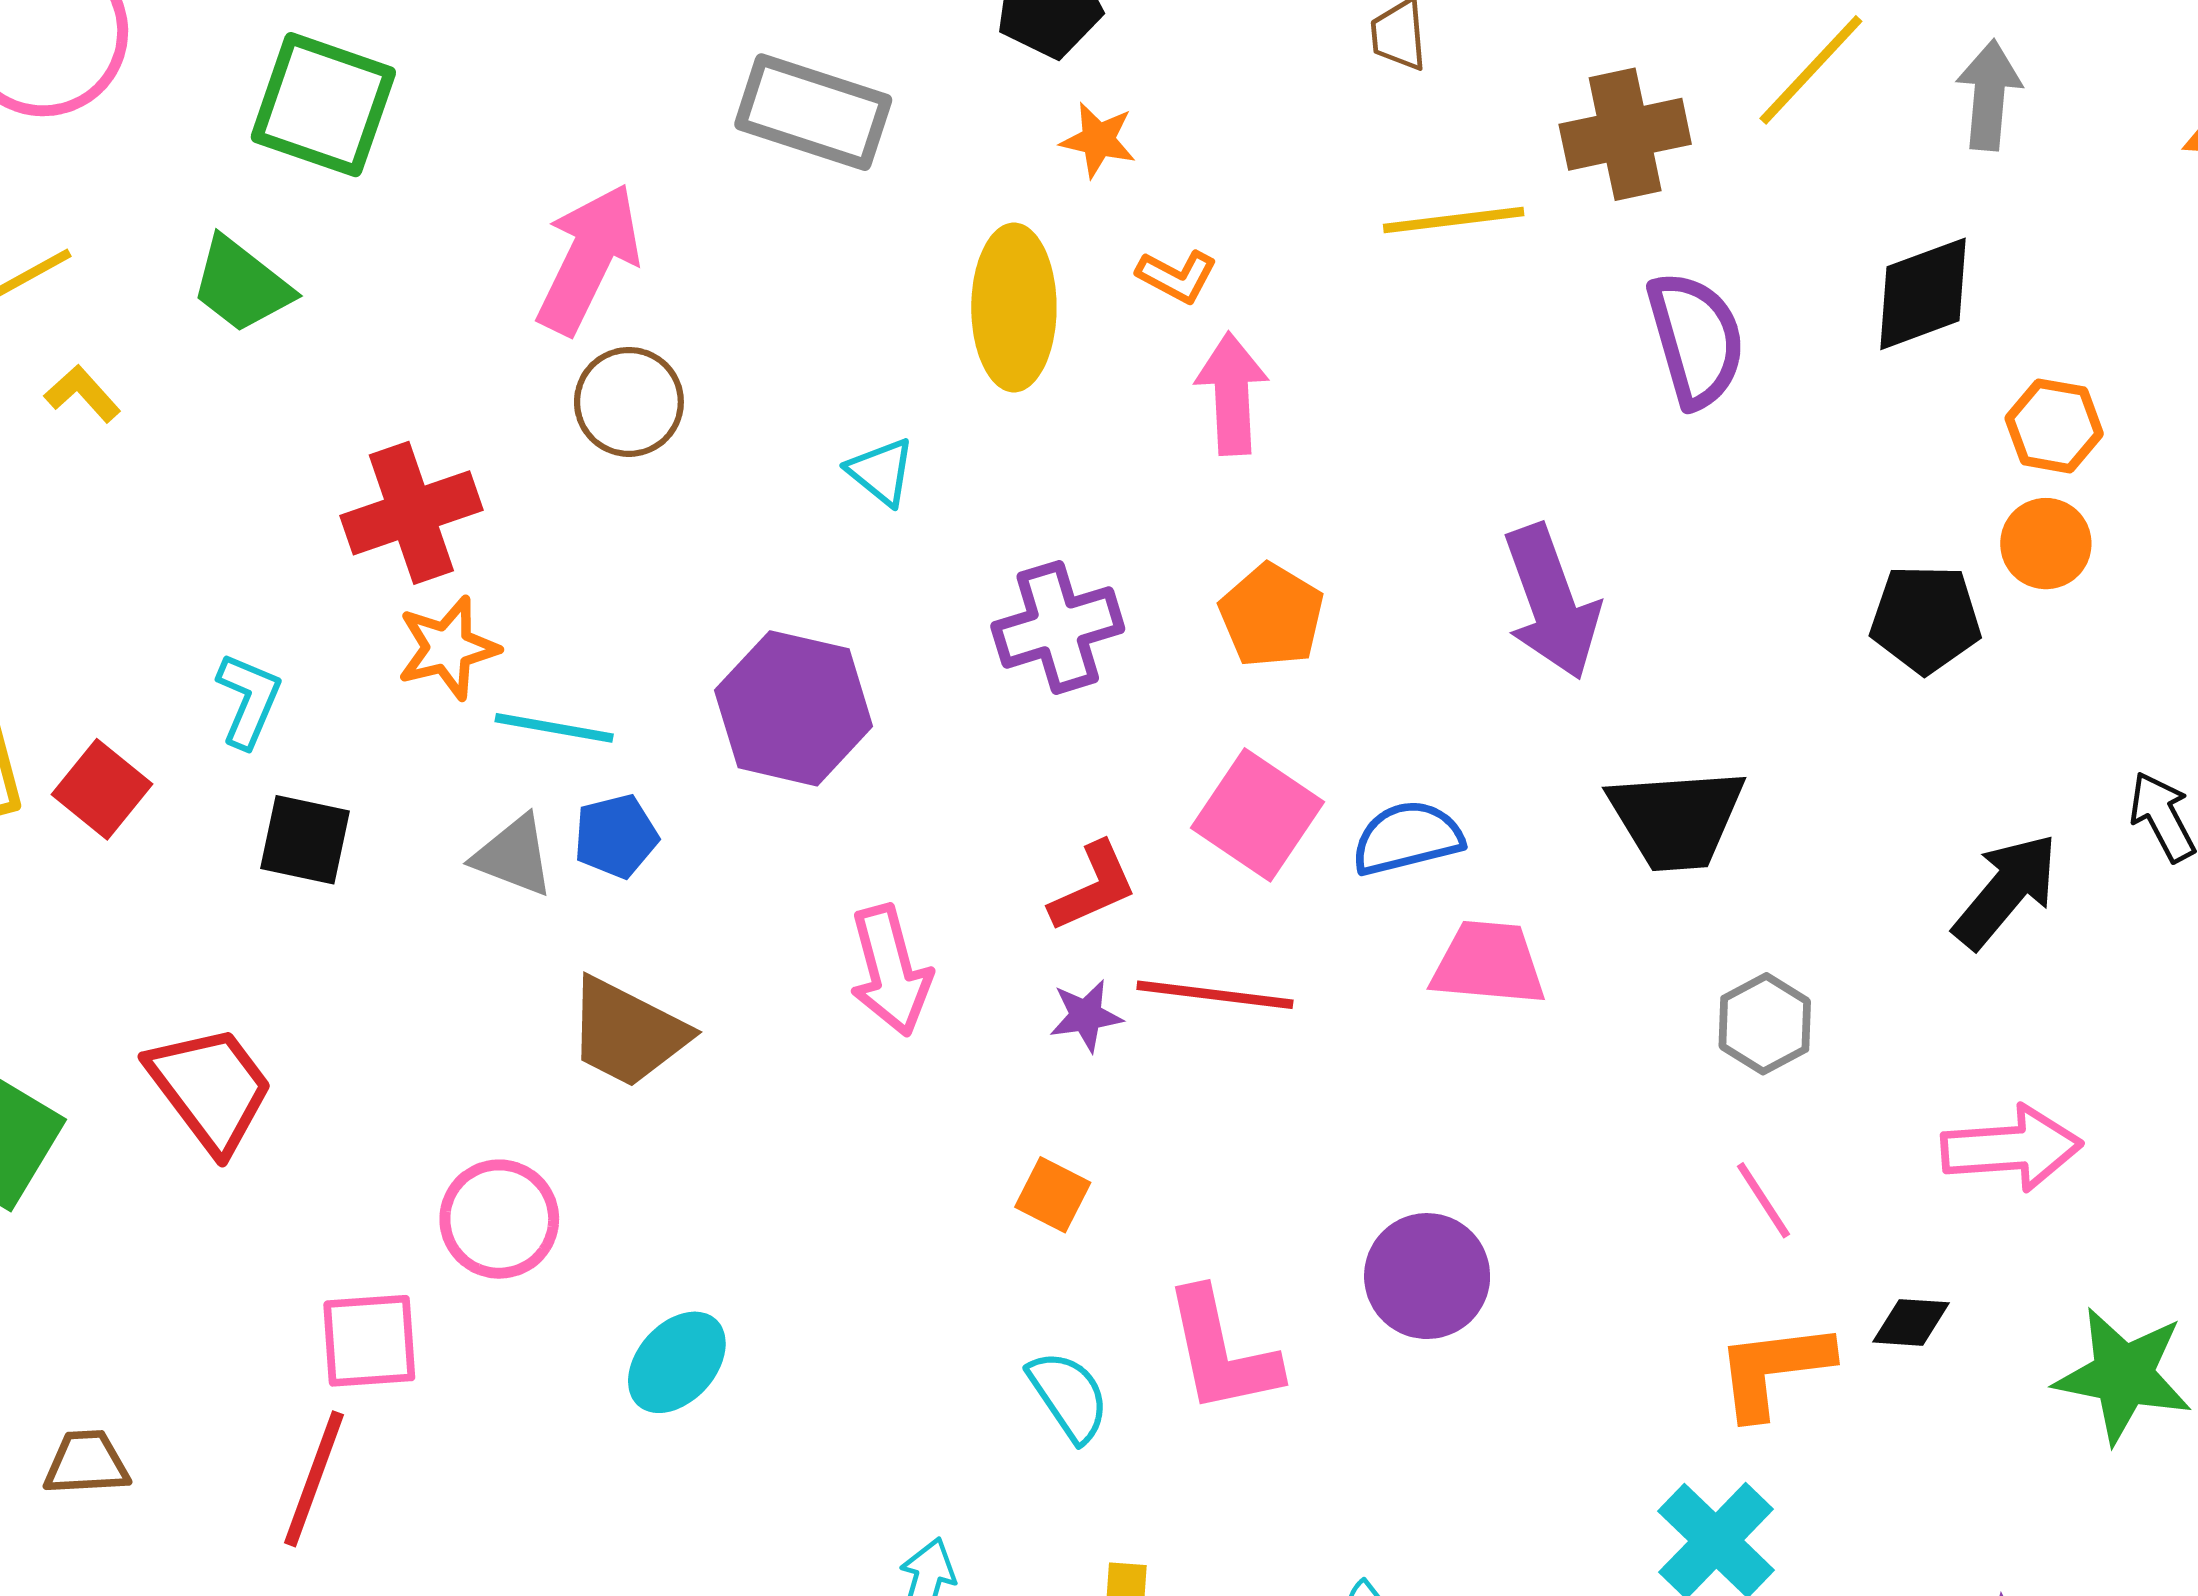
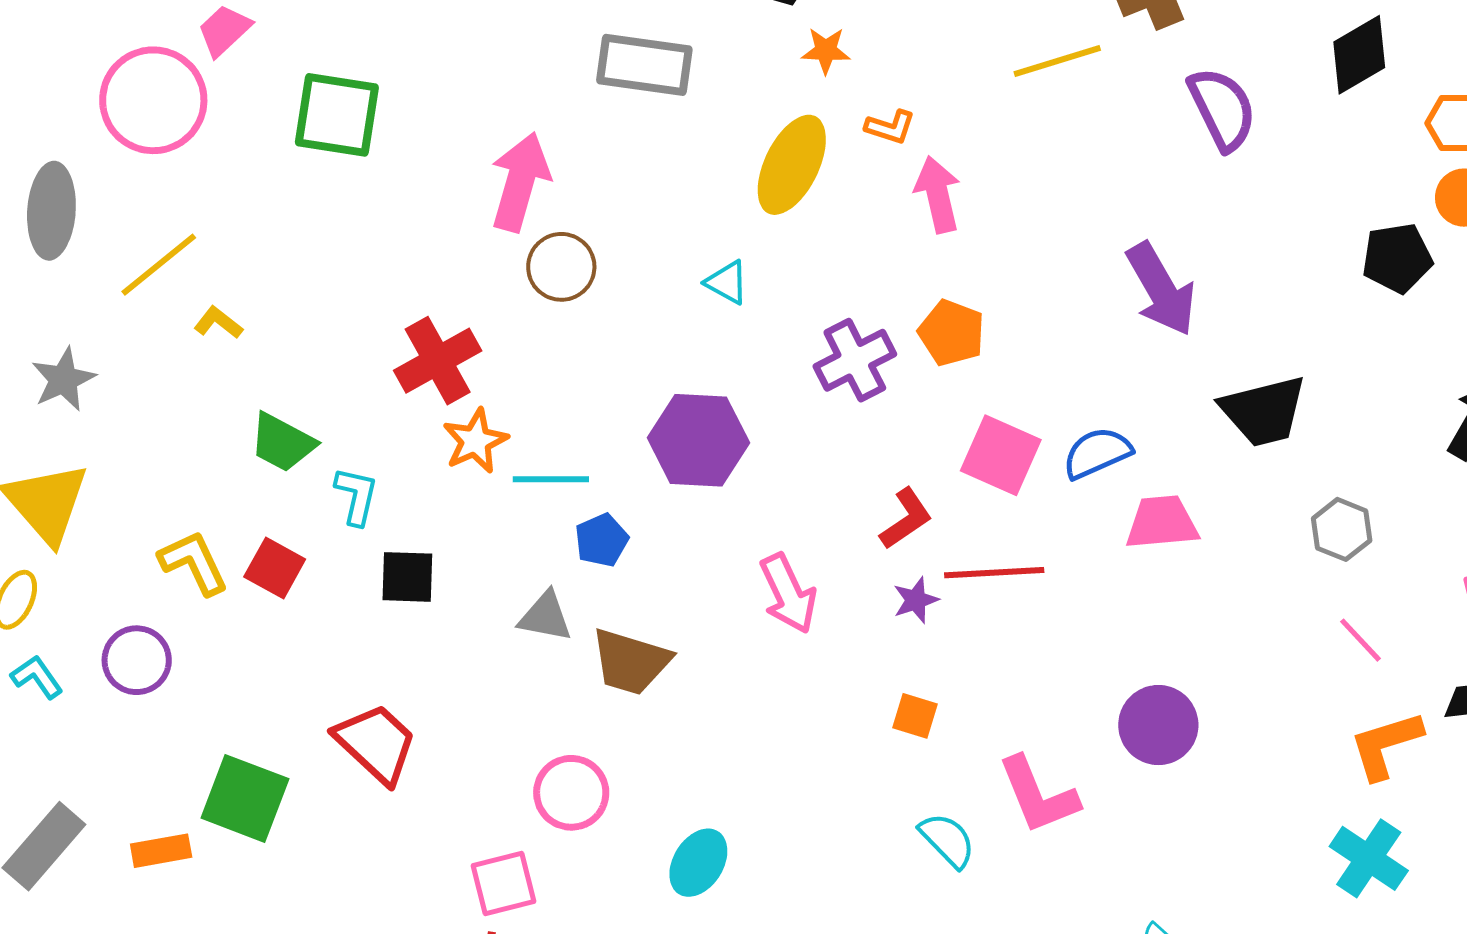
green trapezoid: (241, 285) -> (282, 442), moved
yellow ellipse: (1014, 307) -> (792, 165), turned 36
orange pentagon: (1271, 616) -> (952, 333), moved
gray triangle: (514, 856) -> (545, 617), moved

